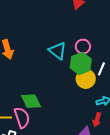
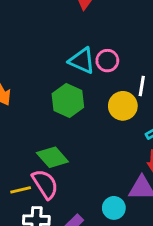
cyan triangle: (58, 51) -> (82, 61), moved
green hexagon: (81, 63) -> (68, 101), moved

